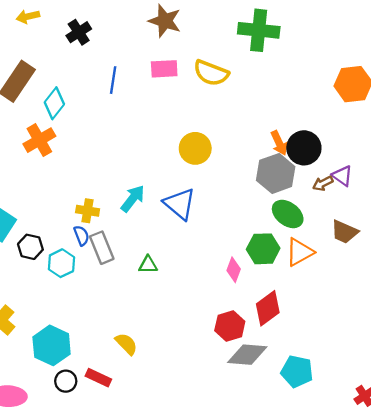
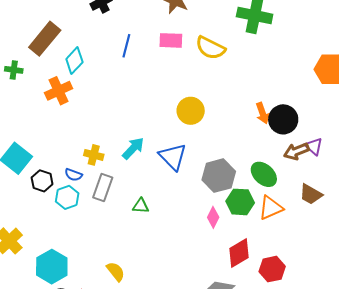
gray hexagon: (276, 173) -> (219, 176), moved
brown arrow: (323, 183) -> (296, 151), size x1.4
blue semicircle: (81, 236) -> (73, 175), moved, turned 126
gray rectangle: (102, 248) -> (103, 188), turned 36
red hexagon: (230, 326) -> (272, 269), moved

